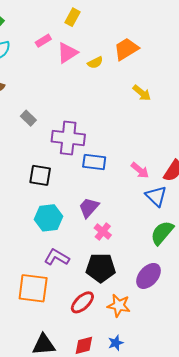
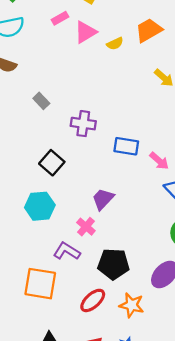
purple cross: (68, 138) -> (83, 124), size x0.7
blue rectangle: (94, 162) -> (126, 146), moved
black square: (40, 175) -> (52, 163), turned 30
cyan hexagon: (49, 218) -> (40, 206), moved
pink cross: (103, 232) -> (86, 227), moved

